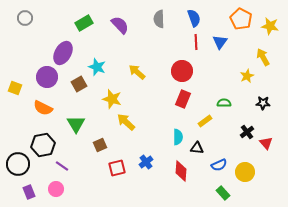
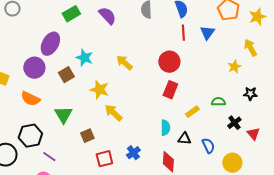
yellow star: (270, 26) -> (257, 17), turned -30
green semicircle: (224, 103) -> (218, 102), moved
blue semicircle: (219, 165) -> (208, 146), moved, turned -91

